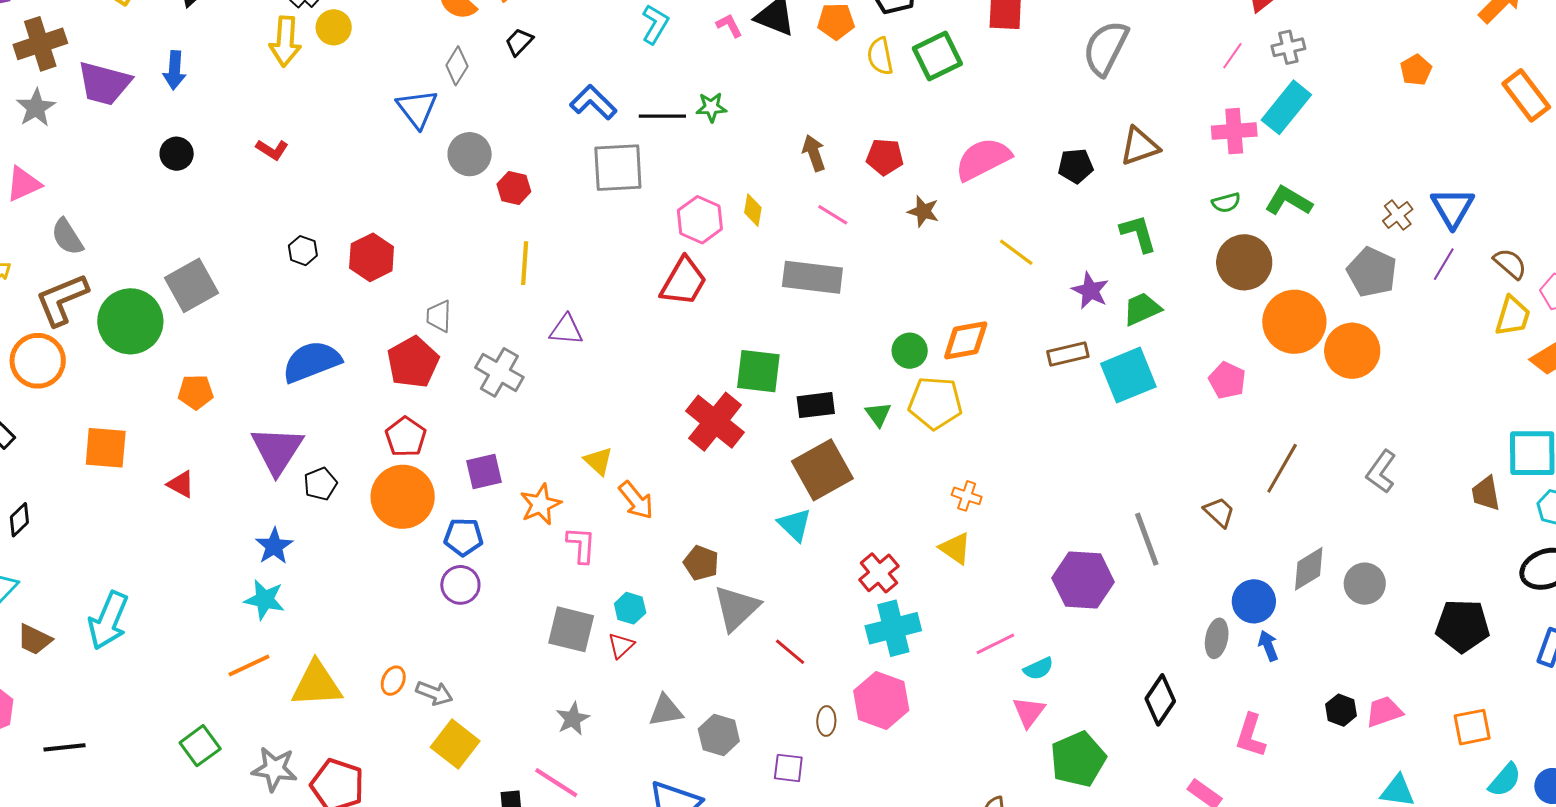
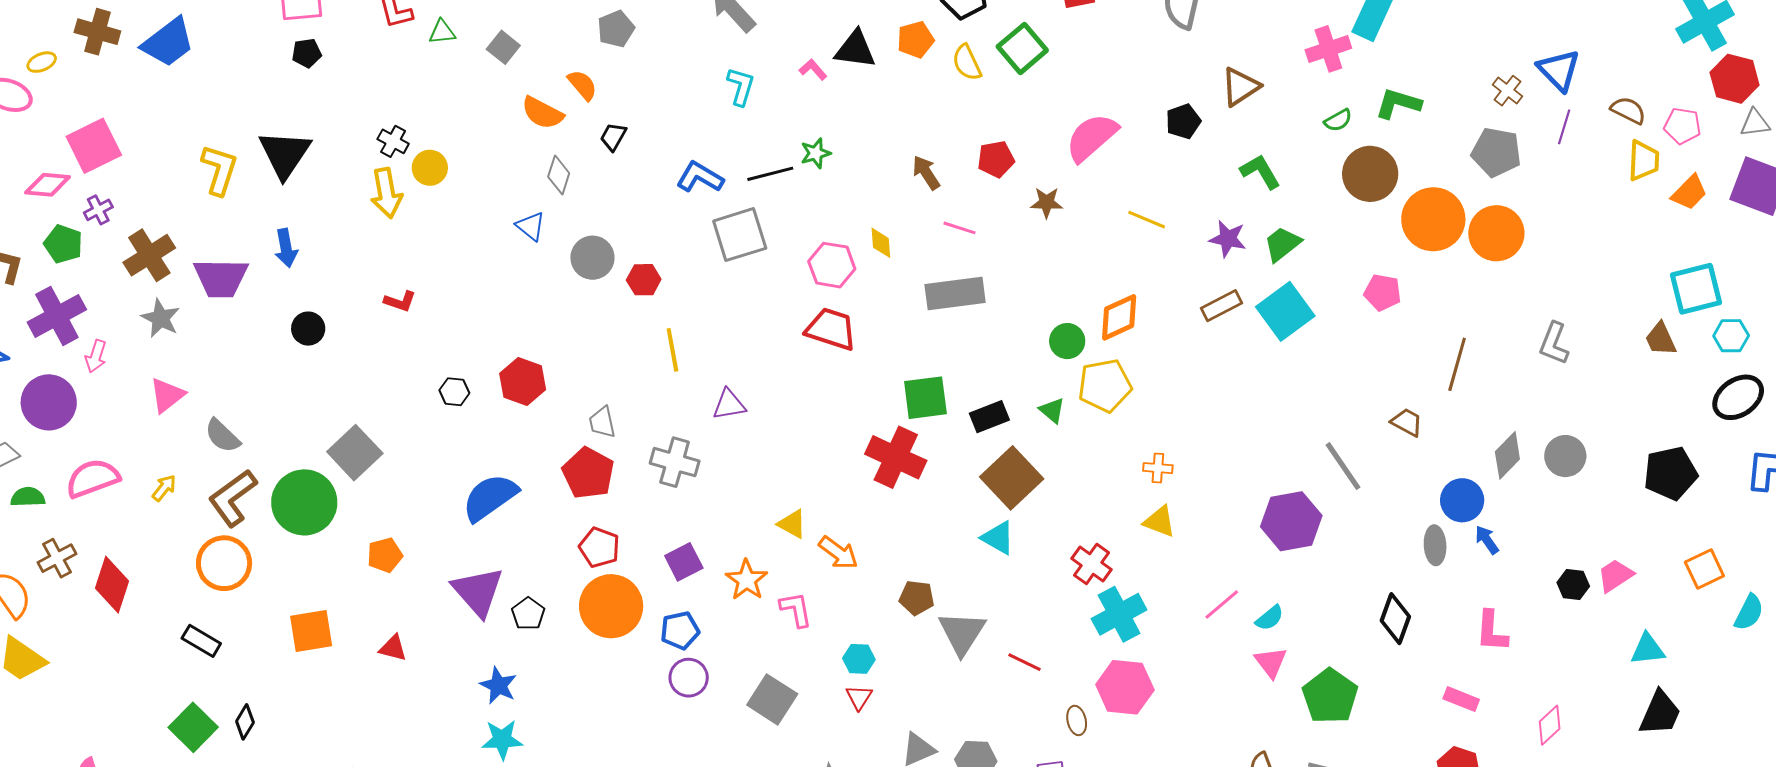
blue triangle: (417, 109) -> (531, 226), size x0.7
red trapezoid: (684, 282) -> (831, 329), turned -88
gray square: (571, 629) -> (772, 699), moved, turned 33

